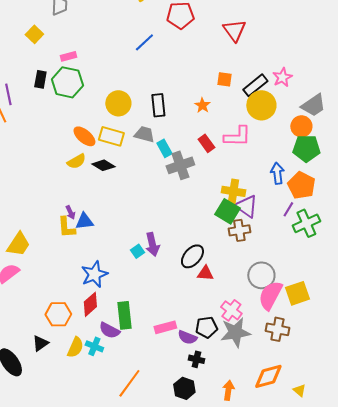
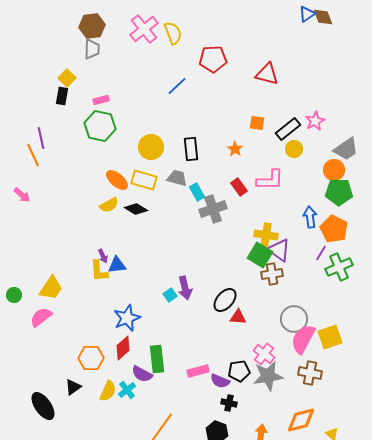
red triangle: (234, 30) -> (267, 74), turned -40
black rectangle: (40, 79) -> (62, 96), moved
yellow circle: (261, 105) -> (294, 149), size x0.6
cyan cross: (94, 346) -> (127, 390), turned 30

